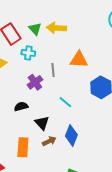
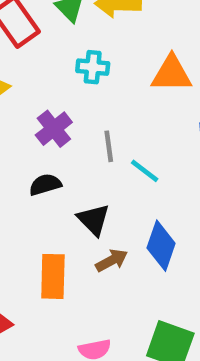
cyan cross: (28, 53) -> (93, 67), moved
gray line: (53, 70) -> (109, 146), moved
purple cross: (35, 82) -> (54, 129), moved

